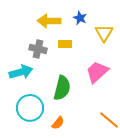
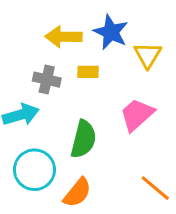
blue star: (80, 18) -> (111, 32), size x1.6
orange semicircle: (58, 123) -> (77, 193), size x1.5

